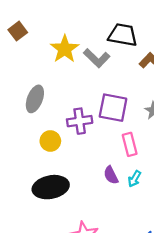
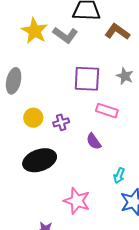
purple cross: (80, 121) -> (61, 122), moved, size x0.7
pink rectangle: (130, 144) -> (107, 111), turned -50
cyan arrow: (134, 179) -> (119, 176), moved

